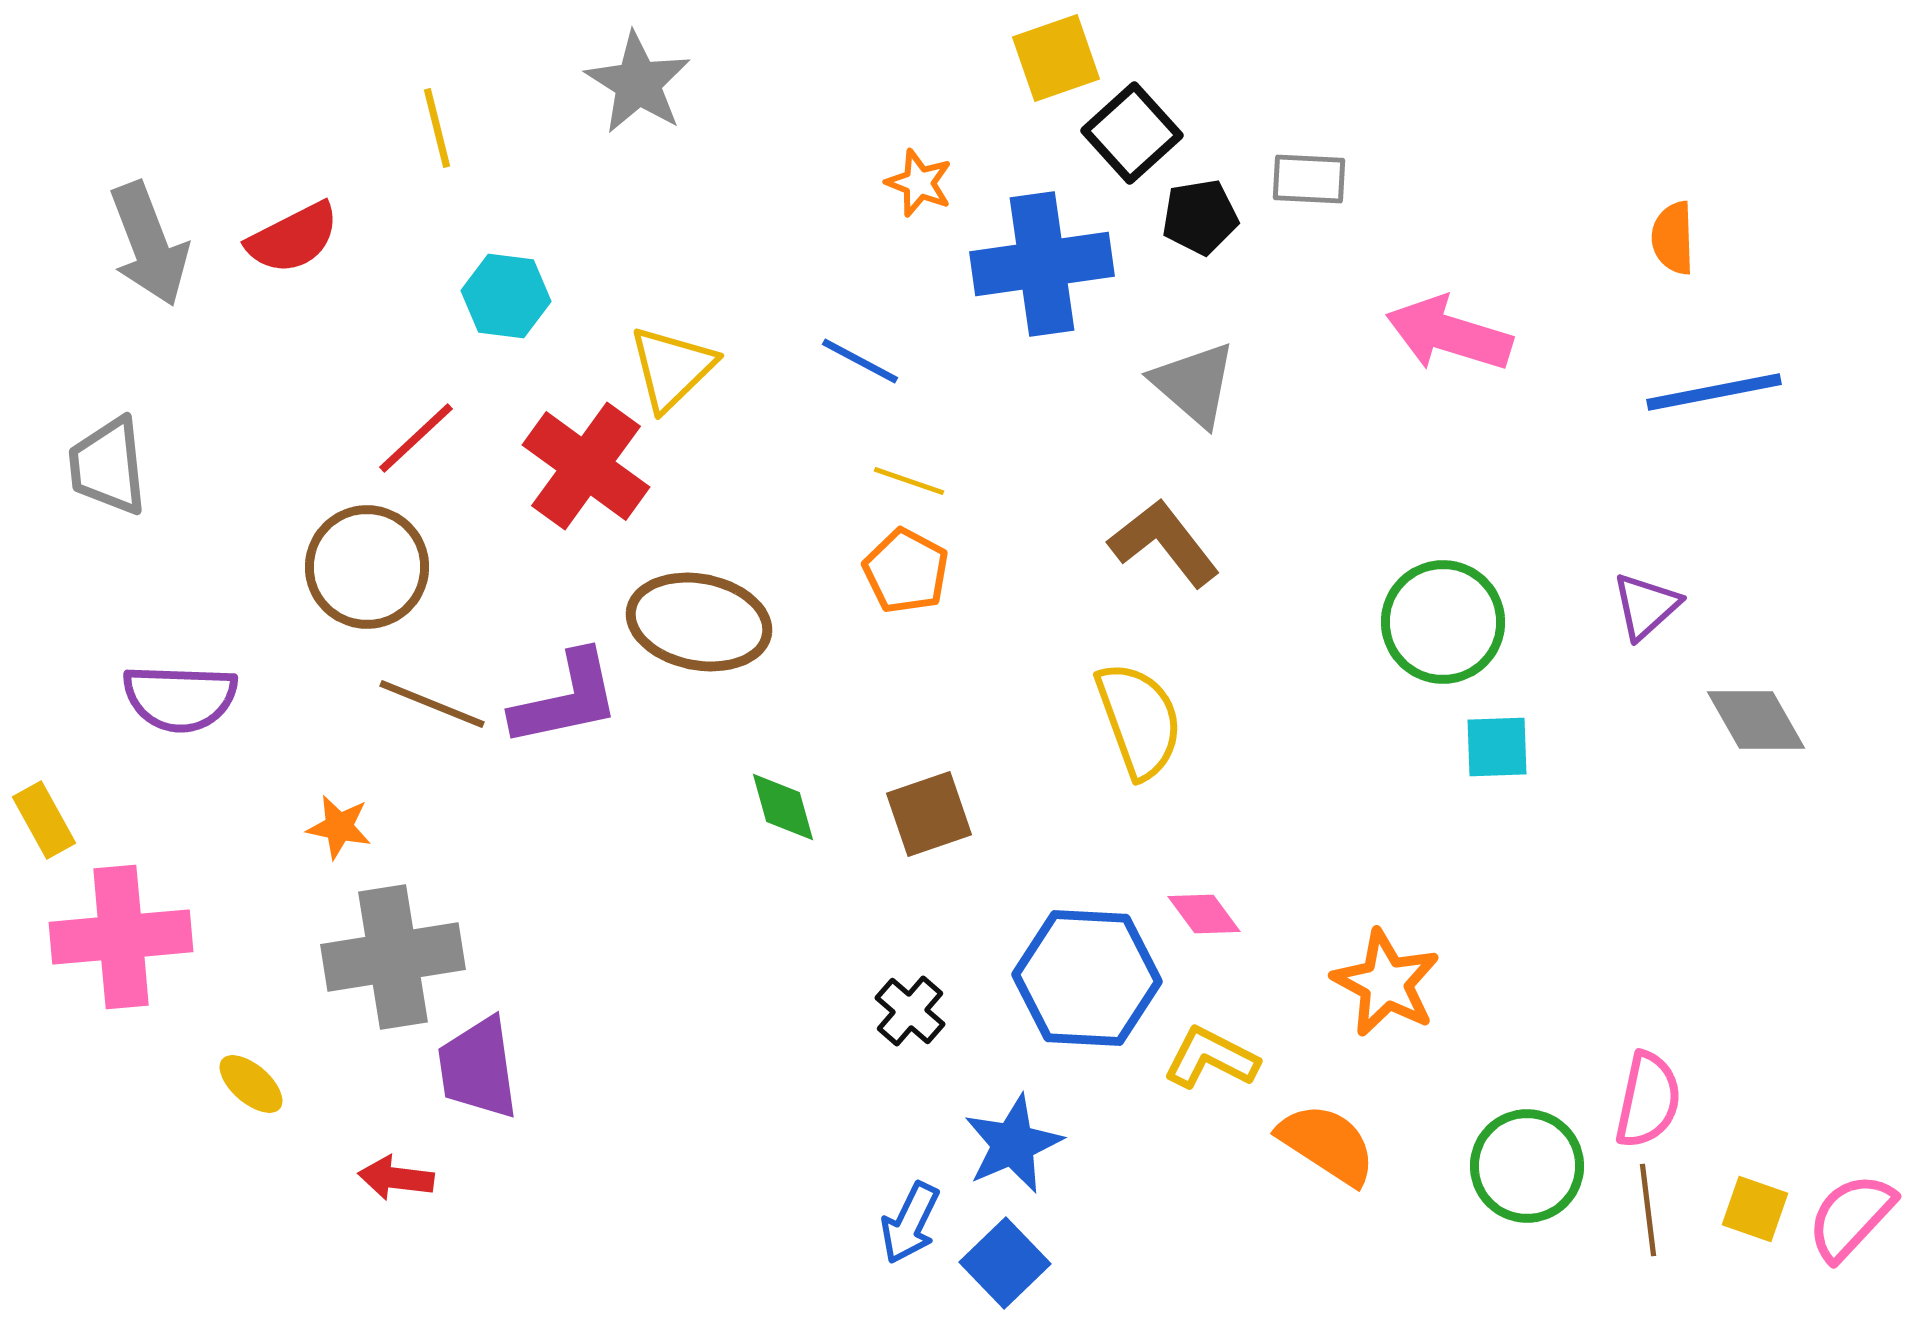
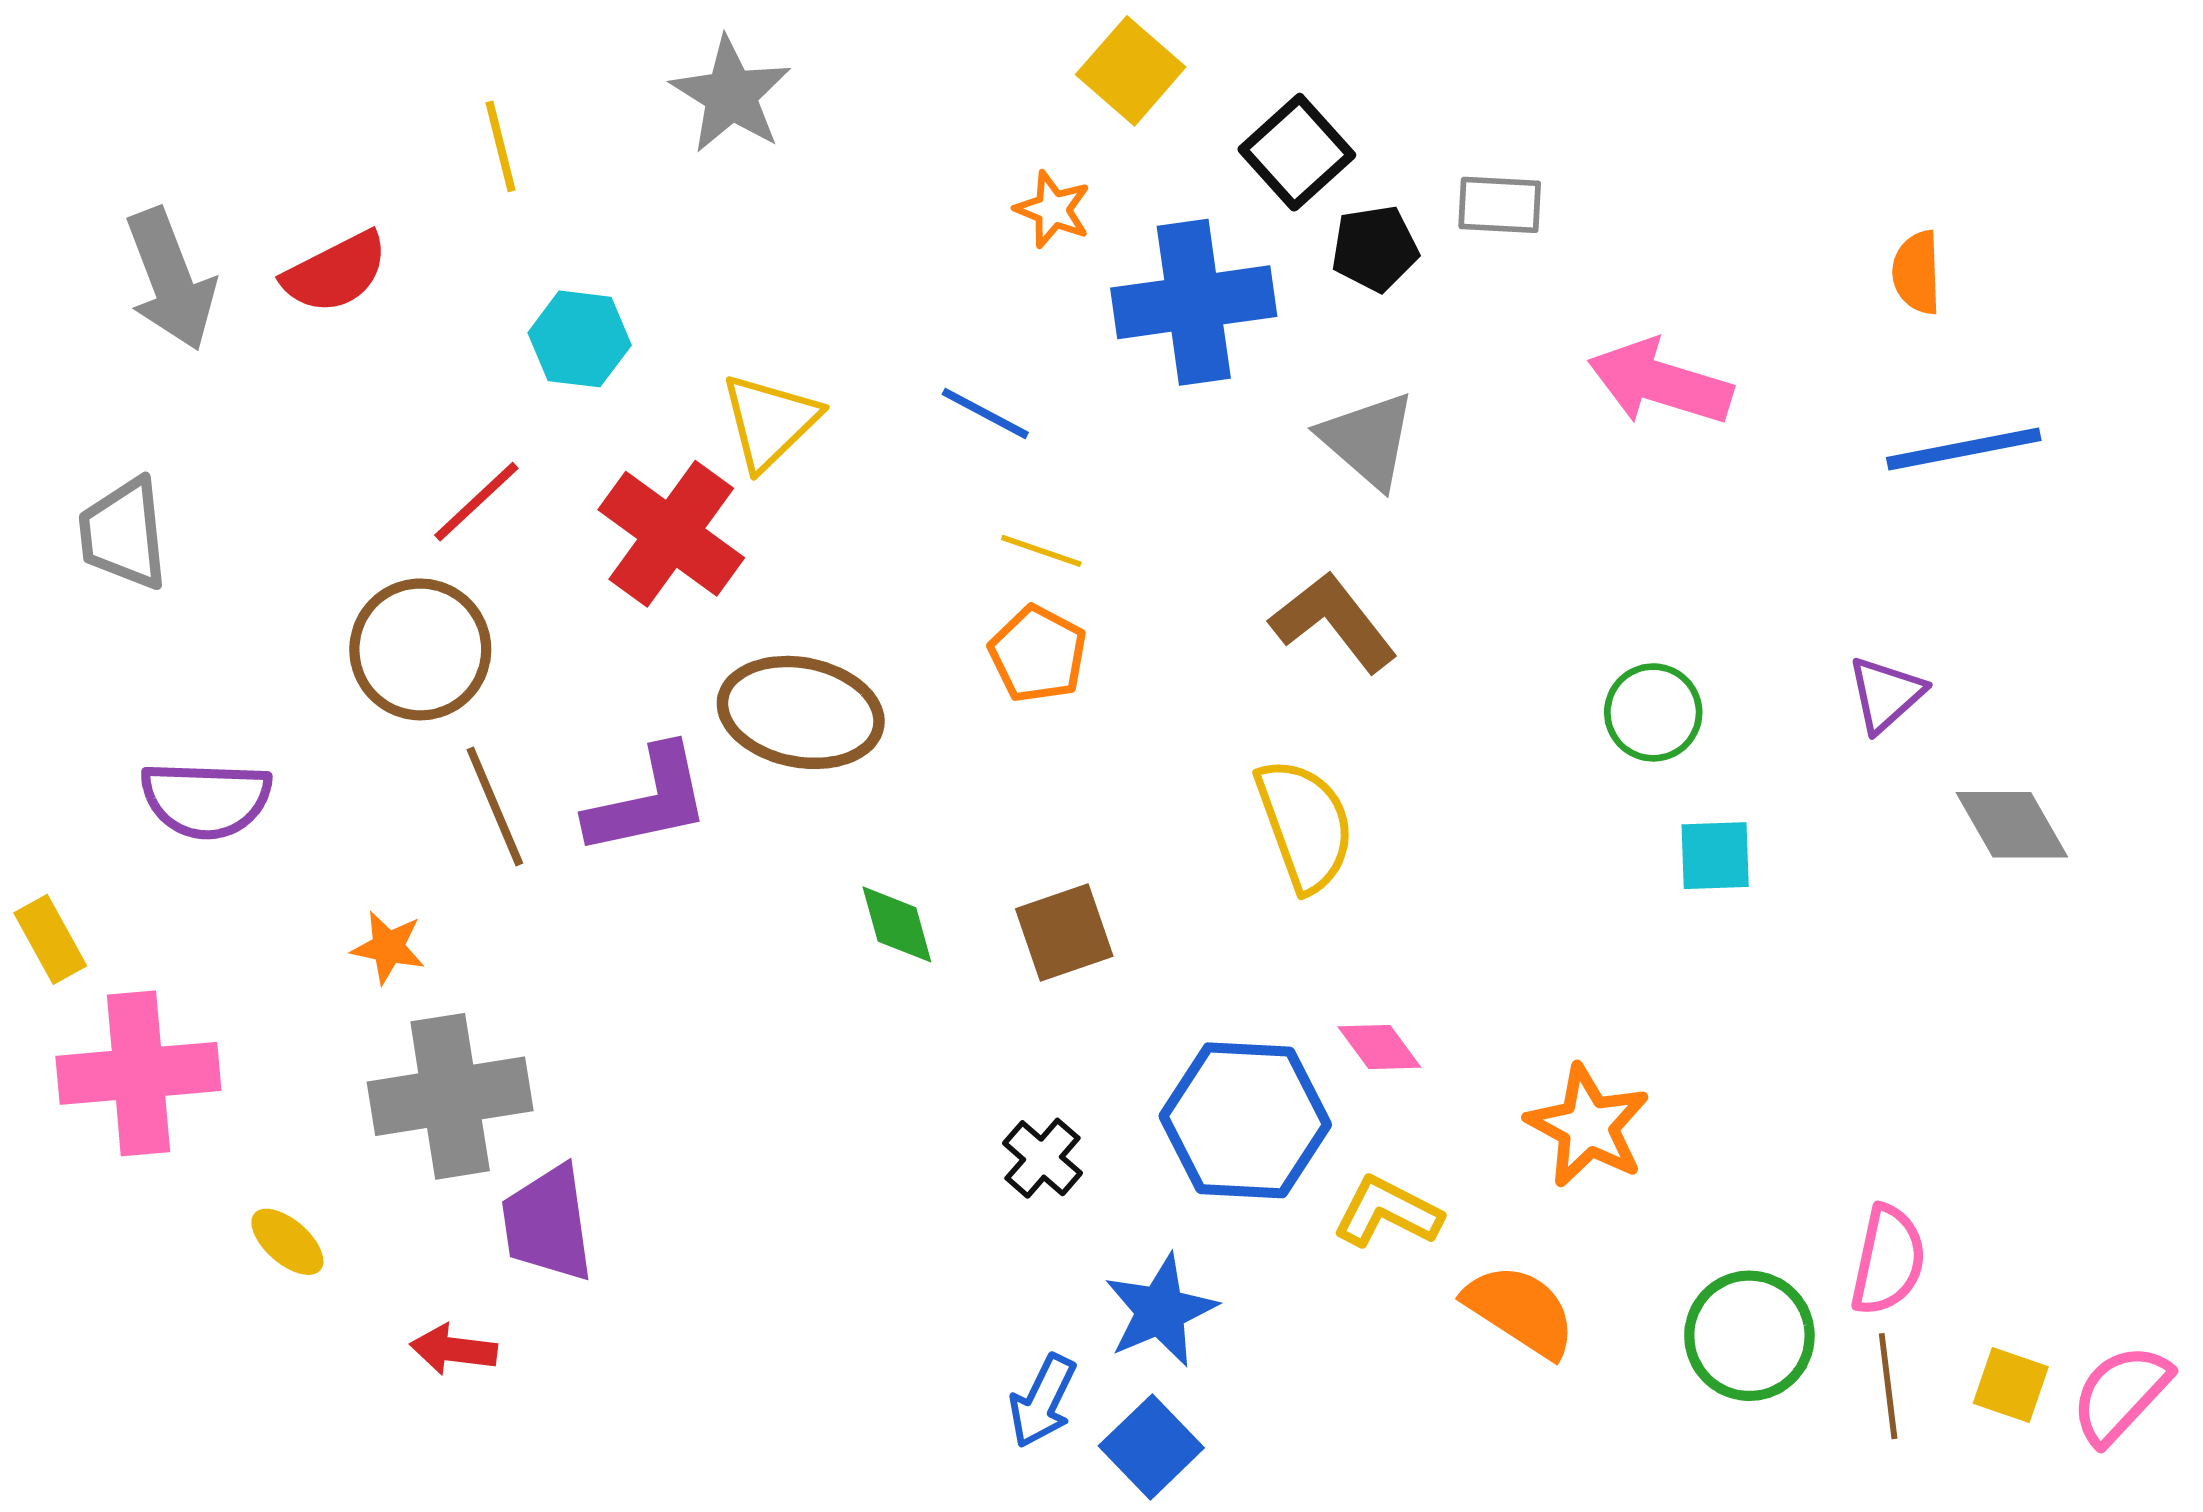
yellow square: (1056, 58) -> (1131, 71), moved, turned -30
green circle: (1443, 622) -> (1653, 712), size x0.7
brown line: (432, 704) -> (495, 806), turned 45

